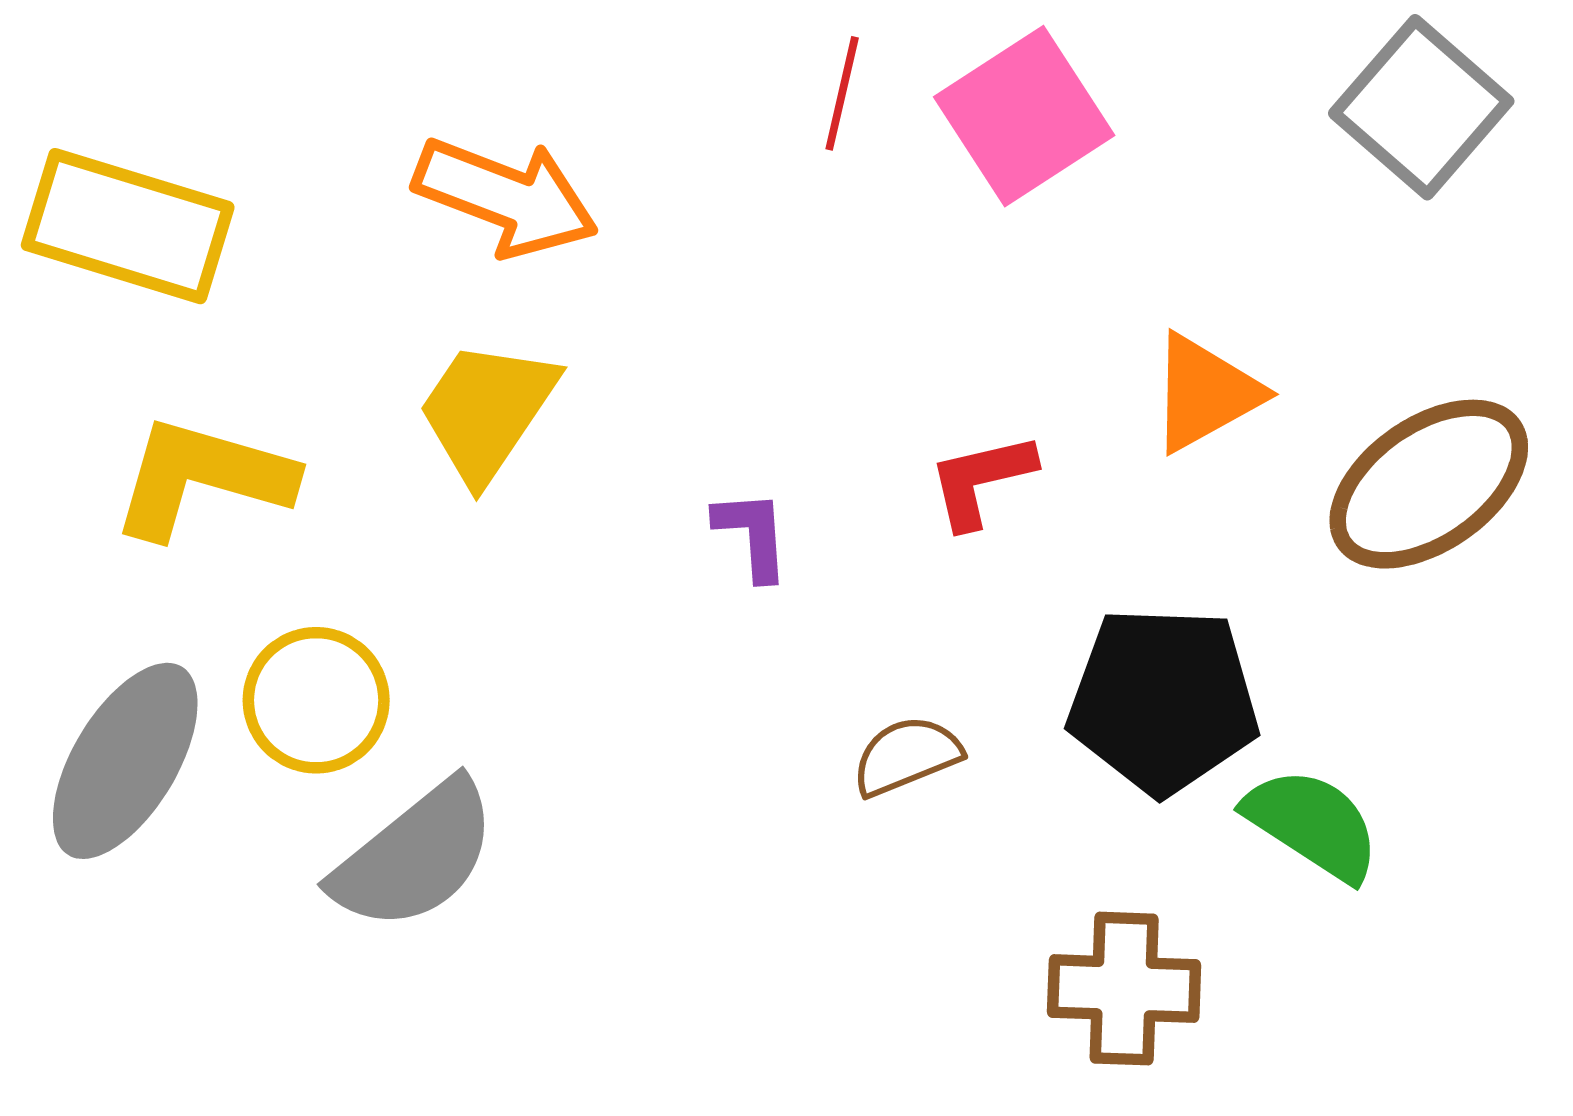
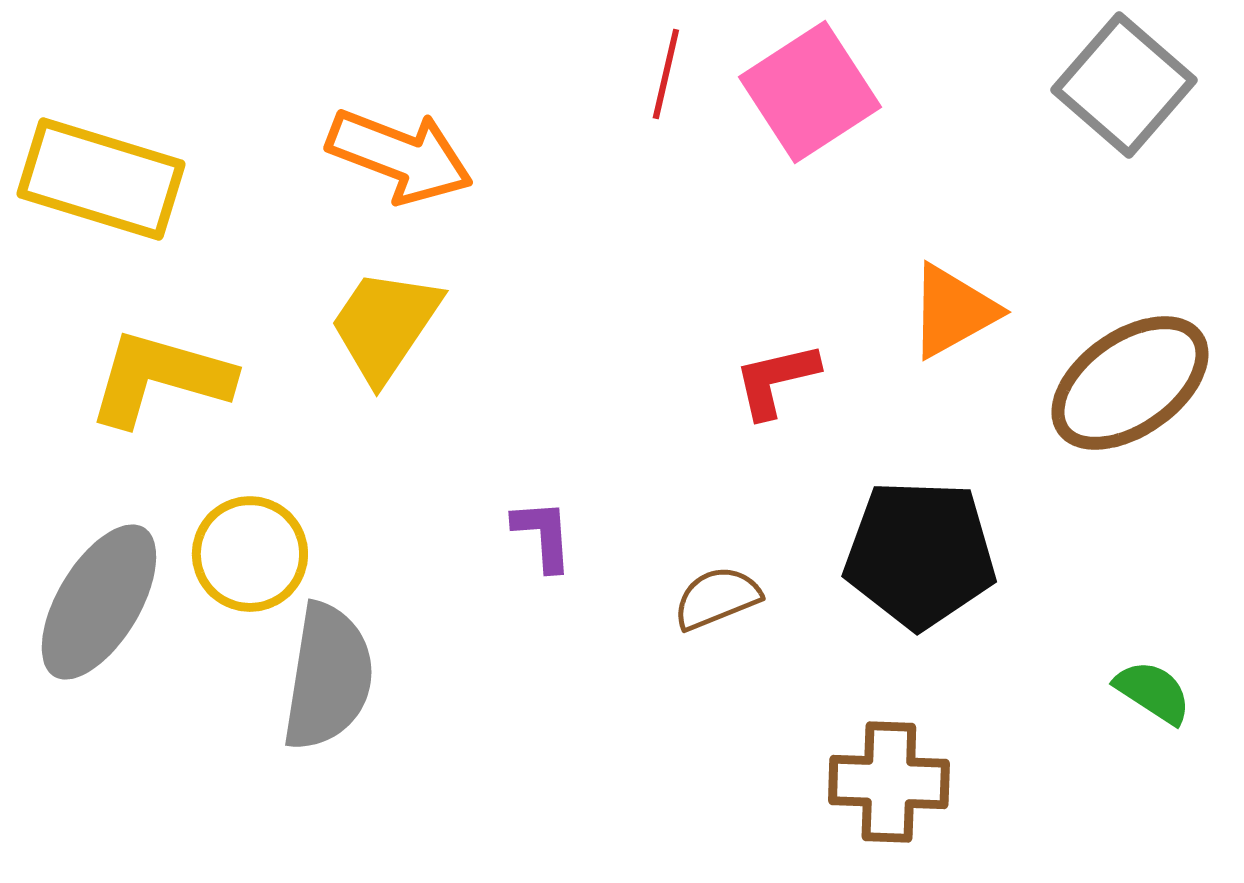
purple L-shape: (752, 535) -> (543, 535), moved
green semicircle: (1312, 824) -> (1153, 692), moved, size x0.7
gray semicircle: (415, 856) -> (328, 677), turned -42

